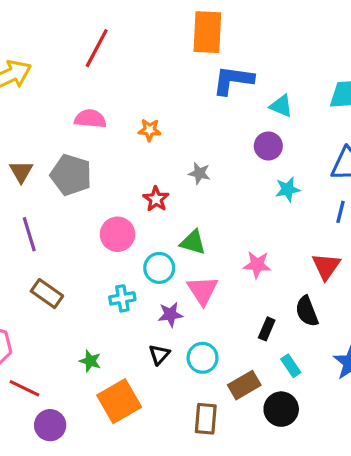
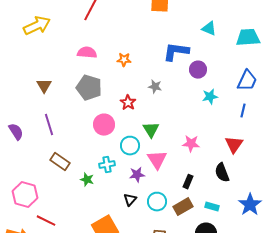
blue L-shape: (233, 80) -> (176, 52), moved
cyan triangle: (281, 106) -> (209, 29), moved
gray pentagon: (71, 175) -> (89, 88), moved
green triangle: (193, 242) -> (151, 130), turned 42
black rectangle: (267, 329) -> (188, 182), moved
green star: (90, 361) -> (87, 180), moved
cyan rectangle: (291, 366) -> (212, 207), turned -40
brown rectangle: (244, 385) -> (183, 207), moved

